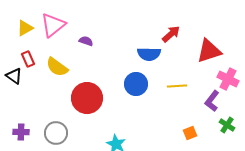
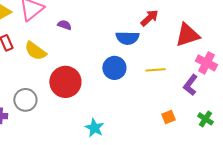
green cross: (227, 125) -> (205, 119), moved
gray circle: (56, 133) -> (25, 100), moved

